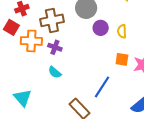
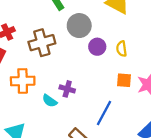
orange cross: (31, 41) -> (23, 81), moved
purple cross: (55, 47) -> (67, 89), moved

